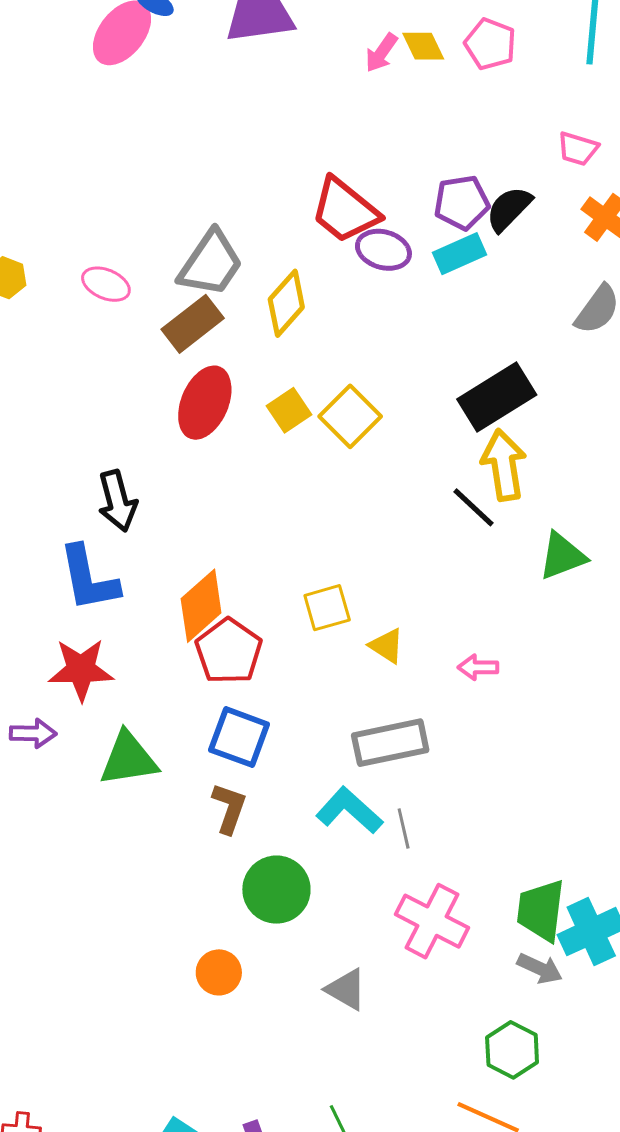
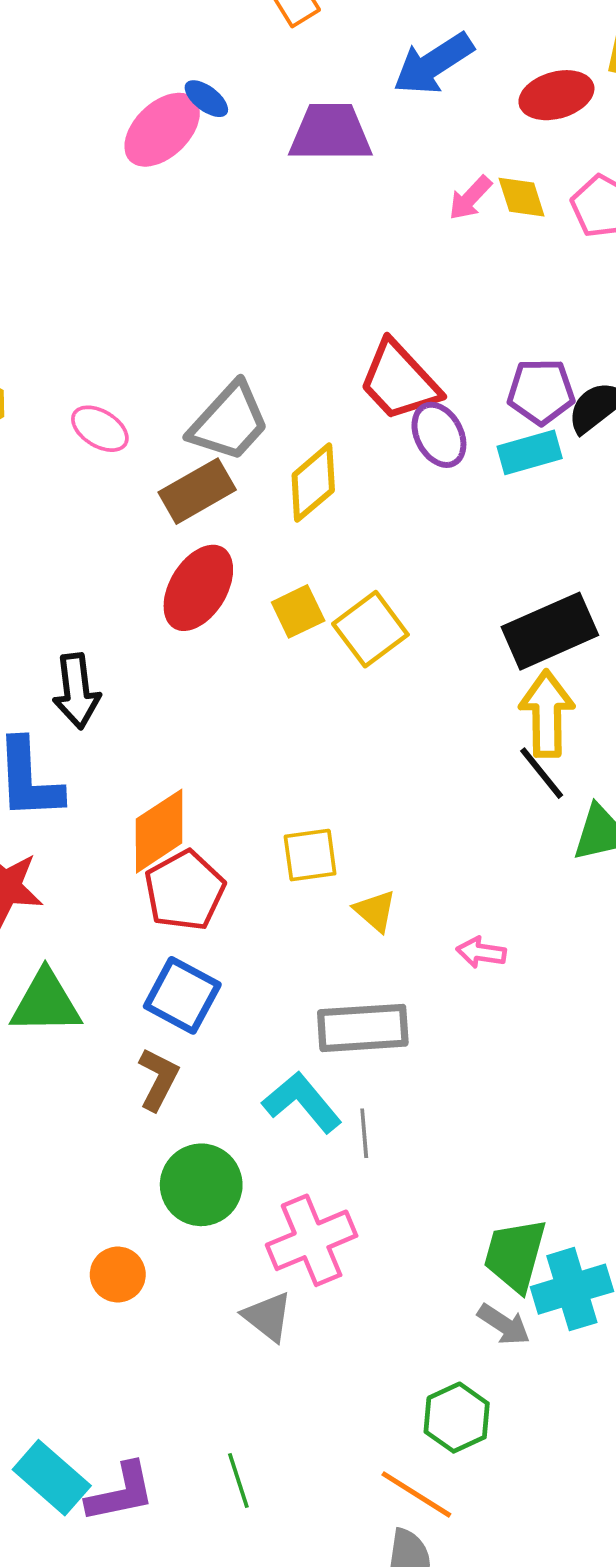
purple ellipse: (383, 250) -> (439, 435), turned 38
black line: (474, 507) -> (542, 773), moved
pink cross: (432, 921) -> (312, 1240), moved, turned 32

